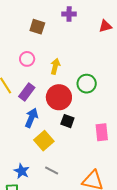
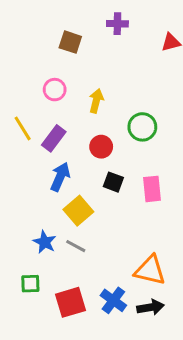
red circle: (59, 97) -> (101, 147), size x0.6
pink rectangle: (102, 132) -> (152, 189), moved
gray line: (52, 170) -> (76, 246), moved
blue star: (22, 171) -> (45, 242), moved

